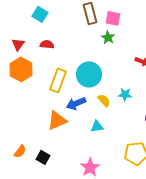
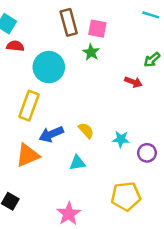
red semicircle: (47, 44) -> (15, 46), moved
cyan circle: (89, 74) -> (49, 67), moved
cyan star: (125, 94) -> (121, 139), moved

